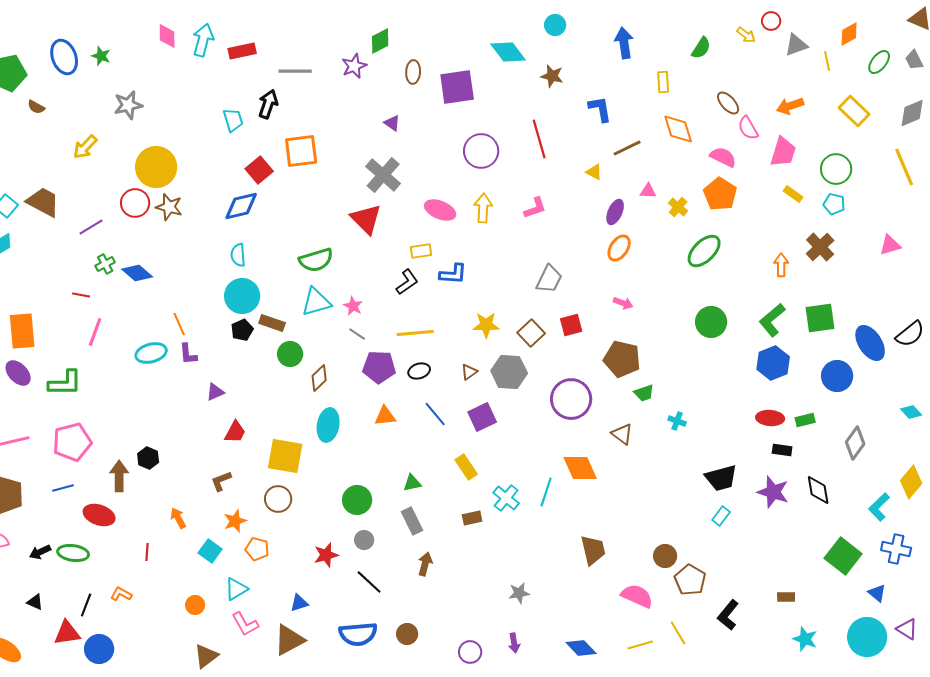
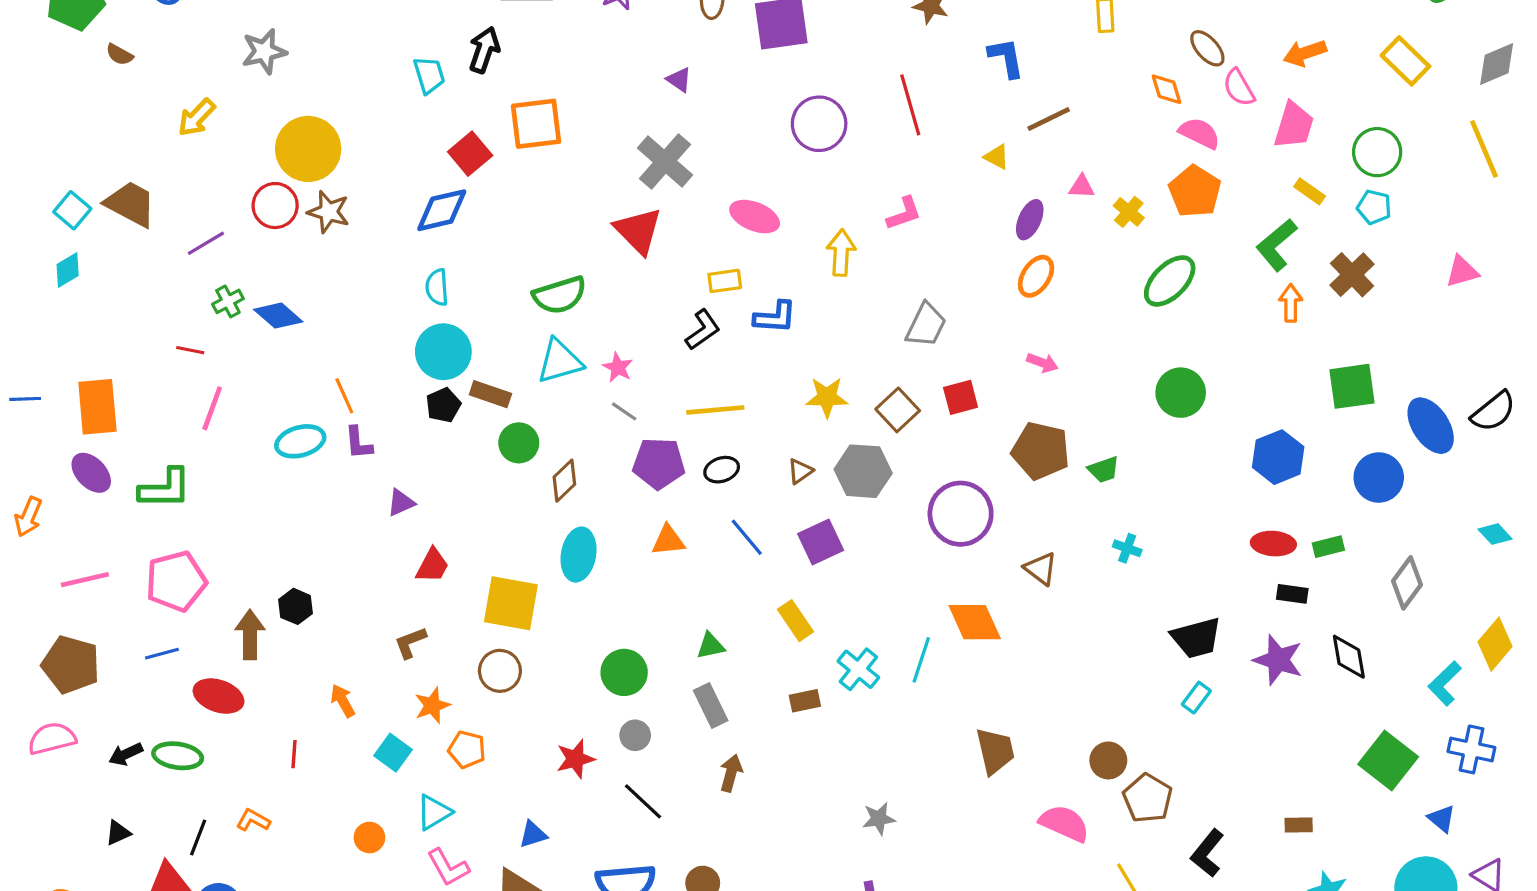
orange diamond: (678, 129) -> (1166, 89), moved, size x0.7
yellow arrow: (483, 208) -> (841, 253), moved
green L-shape: (772, 320) -> (1277, 245), moved
green trapezoid: (644, 393) -> (1104, 470), moved
black triangle: (35, 602) -> (118, 833), turned -48

